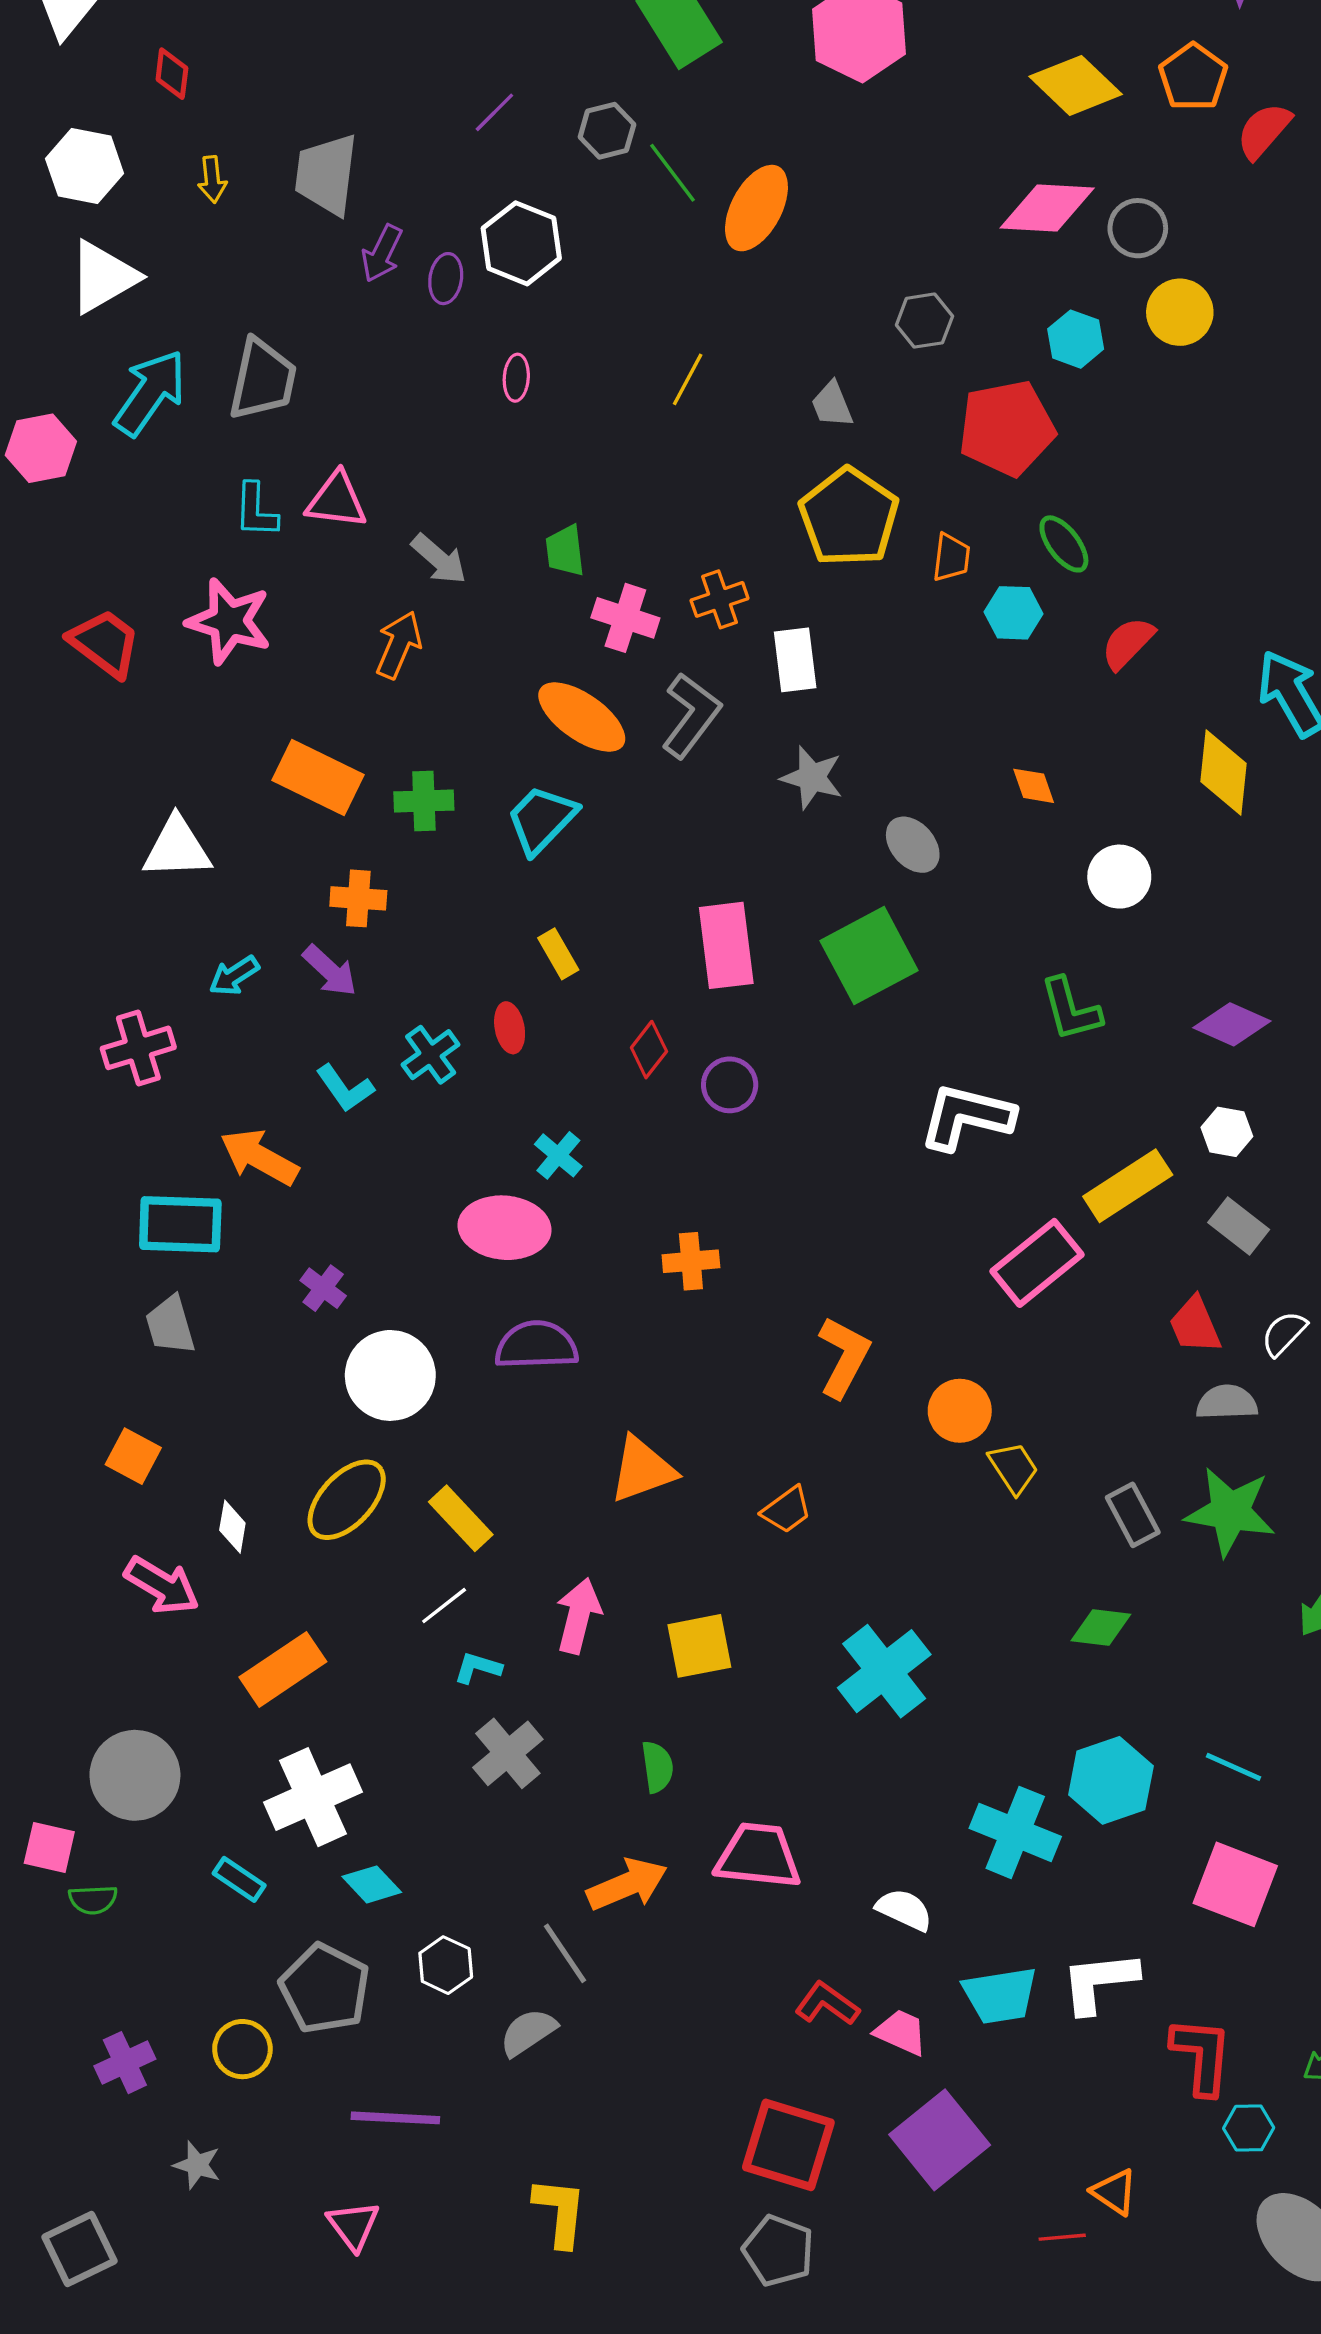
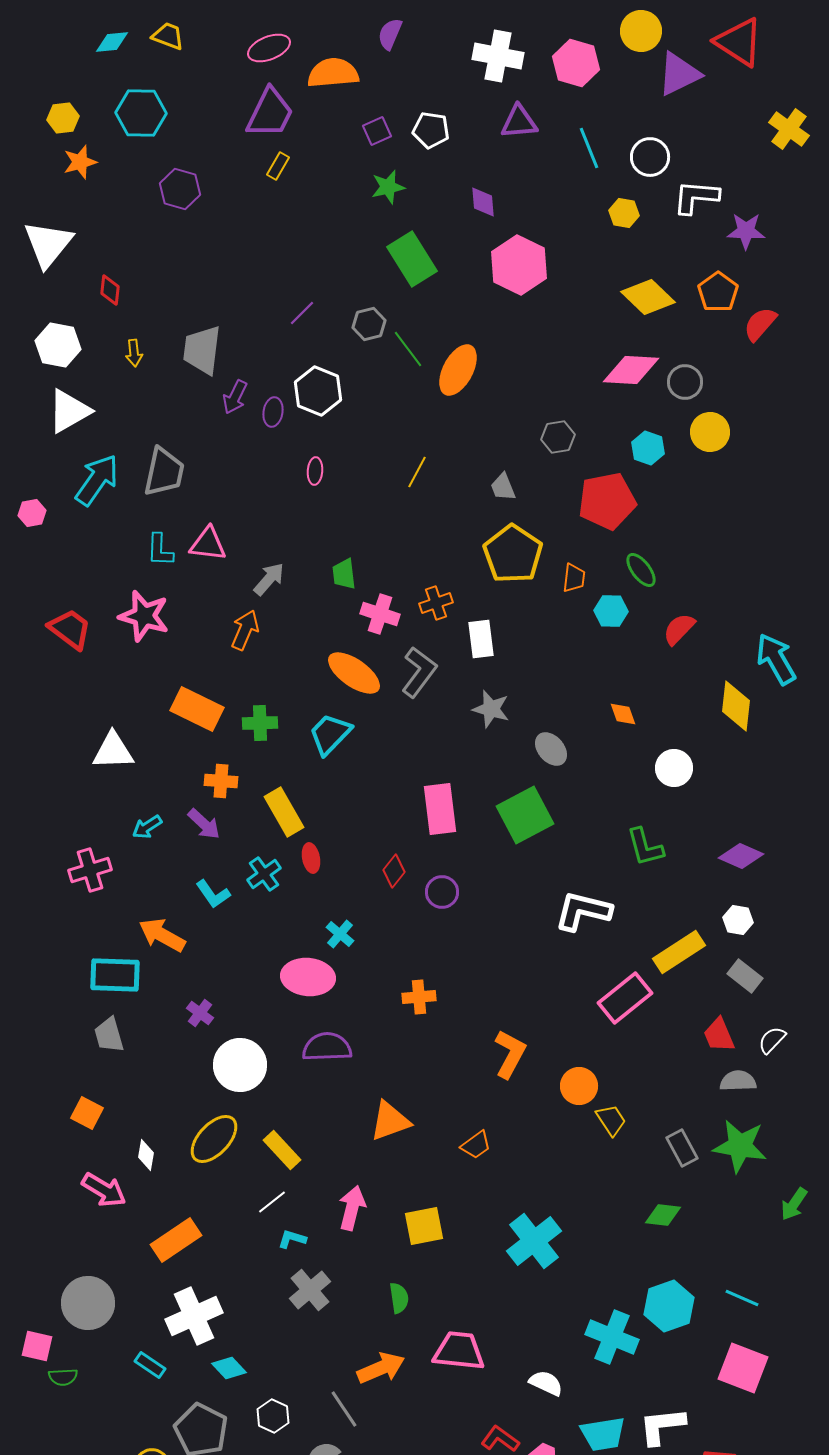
pink hexagon: (41, 448) -> (32, 513), size x0.7
gray arrow: (439, 559) -> (269, 579), turned -90
yellow rectangle: (558, 954) -> (284, 812), moved, size x1.6

